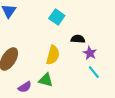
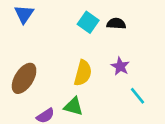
black semicircle: (78, 39) -> (116, 24), moved
purple star: (90, 53) -> (120, 66), moved

